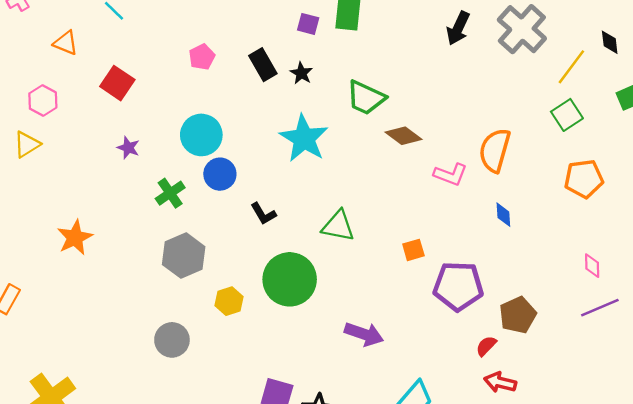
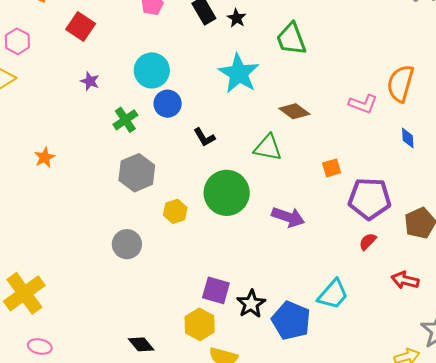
green trapezoid: (366, 98) -> (291, 39), turned 45
brown diamond: (403, 136) -> (294, 111), moved
orange star: (75, 238) -> (45, 157), size x0.7
purple arrow: (364, 334) -> (288, 217), moved
red semicircle: (486, 346) -> (368, 242), moved

